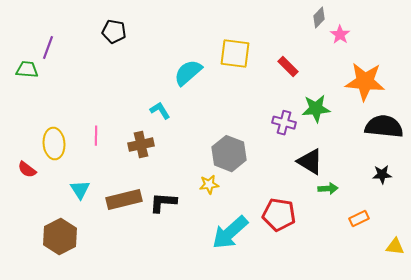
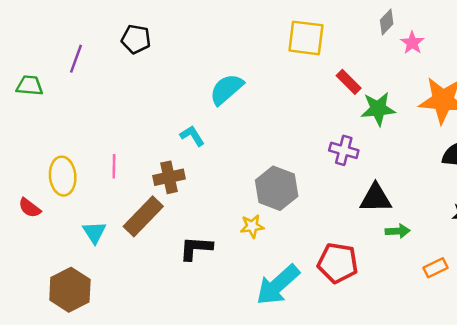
purple line: (48, 48) -> (76, 59), moved
yellow square: (235, 54) -> (306, 38), moved
green star: (316, 109) -> (378, 109), moved
black triangle: (310, 162) -> (376, 198), turned -32
brown rectangle: (124, 200) -> (143, 216), moved, turned -32

